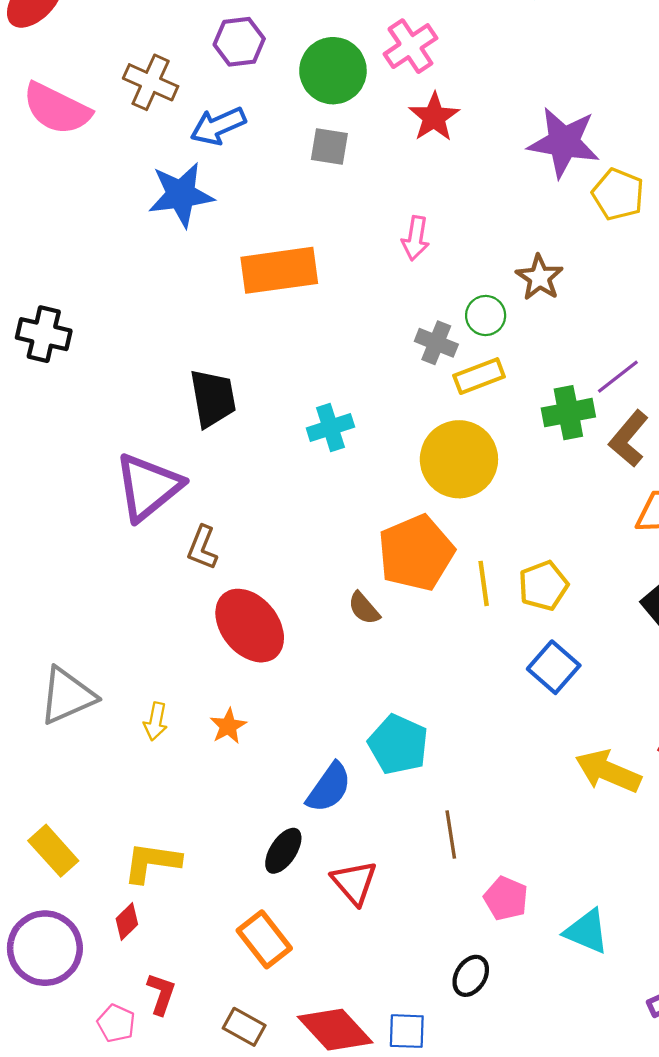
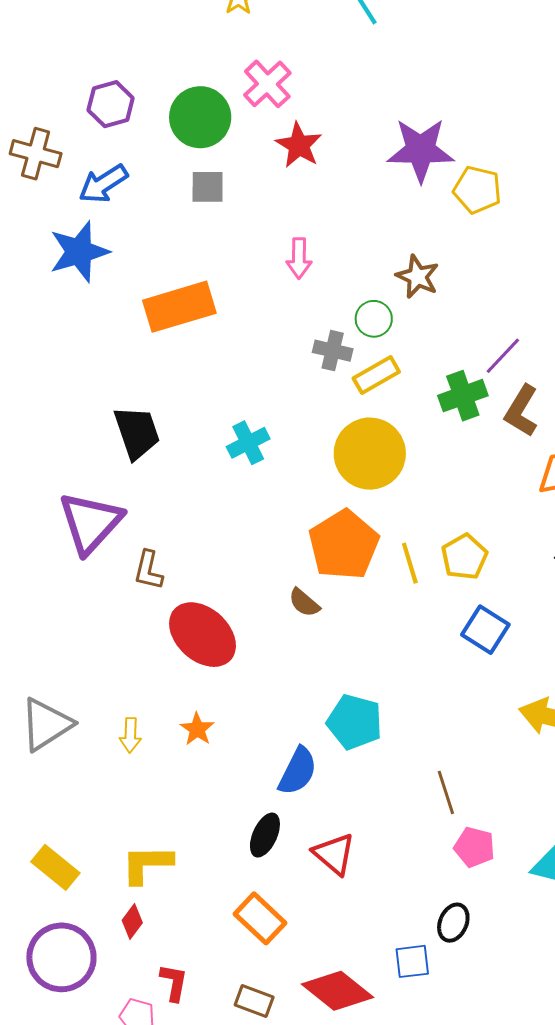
brown line: (451, 834) -> (446, 792), moved
blue square: (407, 1031) -> (412, 961), moved

